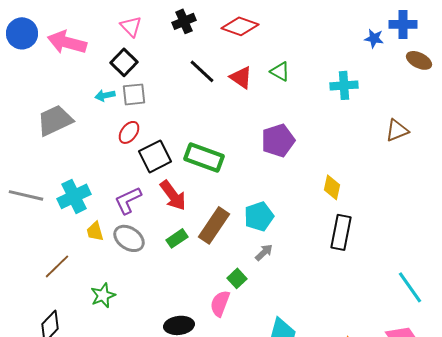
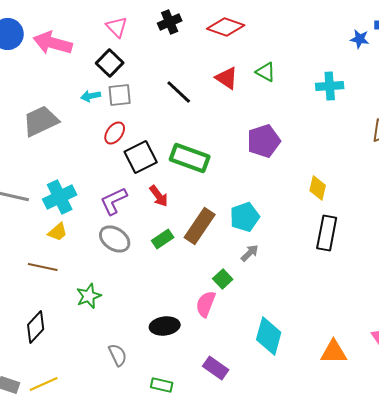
black line: (202, 71) -> (179, 92), moved
red arrow: (173, 195) -> (159, 196), size x0.7
yellow trapezoid: (95, 231) -> (58, 232), moved, turned -115
brown line: (57, 266) -> (43, 267), turned 56

